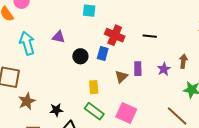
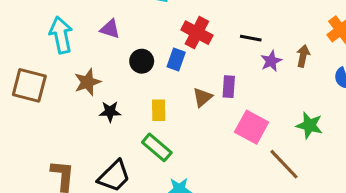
brown arrow: (183, 61) -> (303, 56), moved
purple star: (164, 69) -> (271, 61), moved
brown star: (27, 101) -> (87, 82), moved
black star: (56, 110) -> (110, 112), moved
pink square: (126, 113) -> (252, 127), moved

